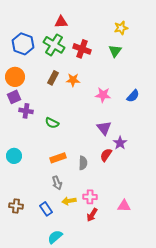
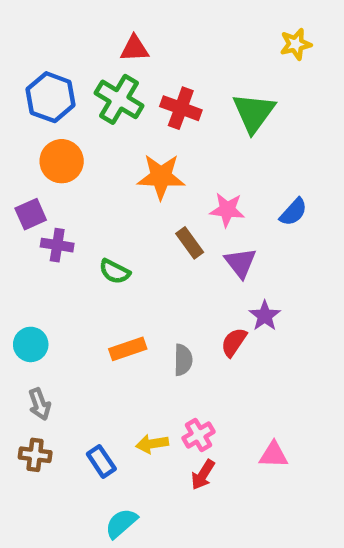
yellow star: (121, 28) -> (296, 44), moved
green triangle: (115, 51) -> (254, 113), size x1.5
orange circle: (15, 77) -> (62, 161), moved
brown rectangle: (53, 78) -> (190, 243), moved, turned -64
orange star: (73, 80) -> (161, 177), size x1.5
purple triangle: (104, 128) -> (240, 263), moved
gray arrow: (57, 183) -> (40, 404), moved
pink cross: (90, 197) -> (198, 435), turned -32

